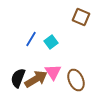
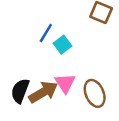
blue line: (31, 39) -> (46, 33), moved

